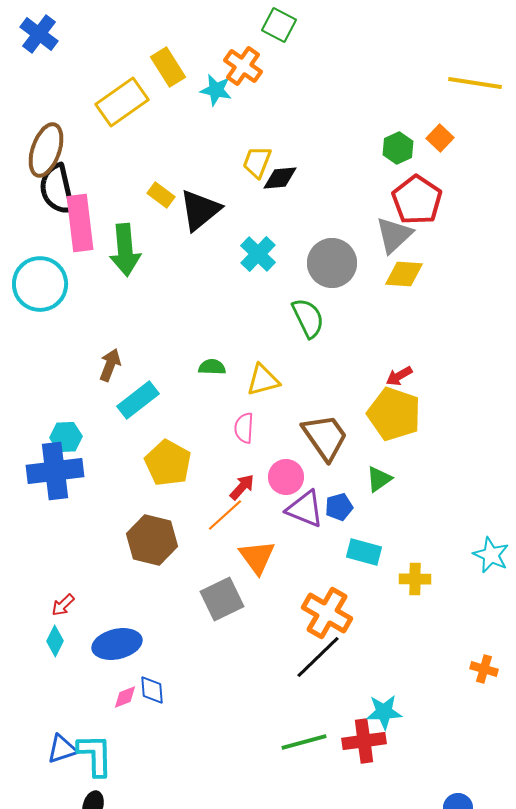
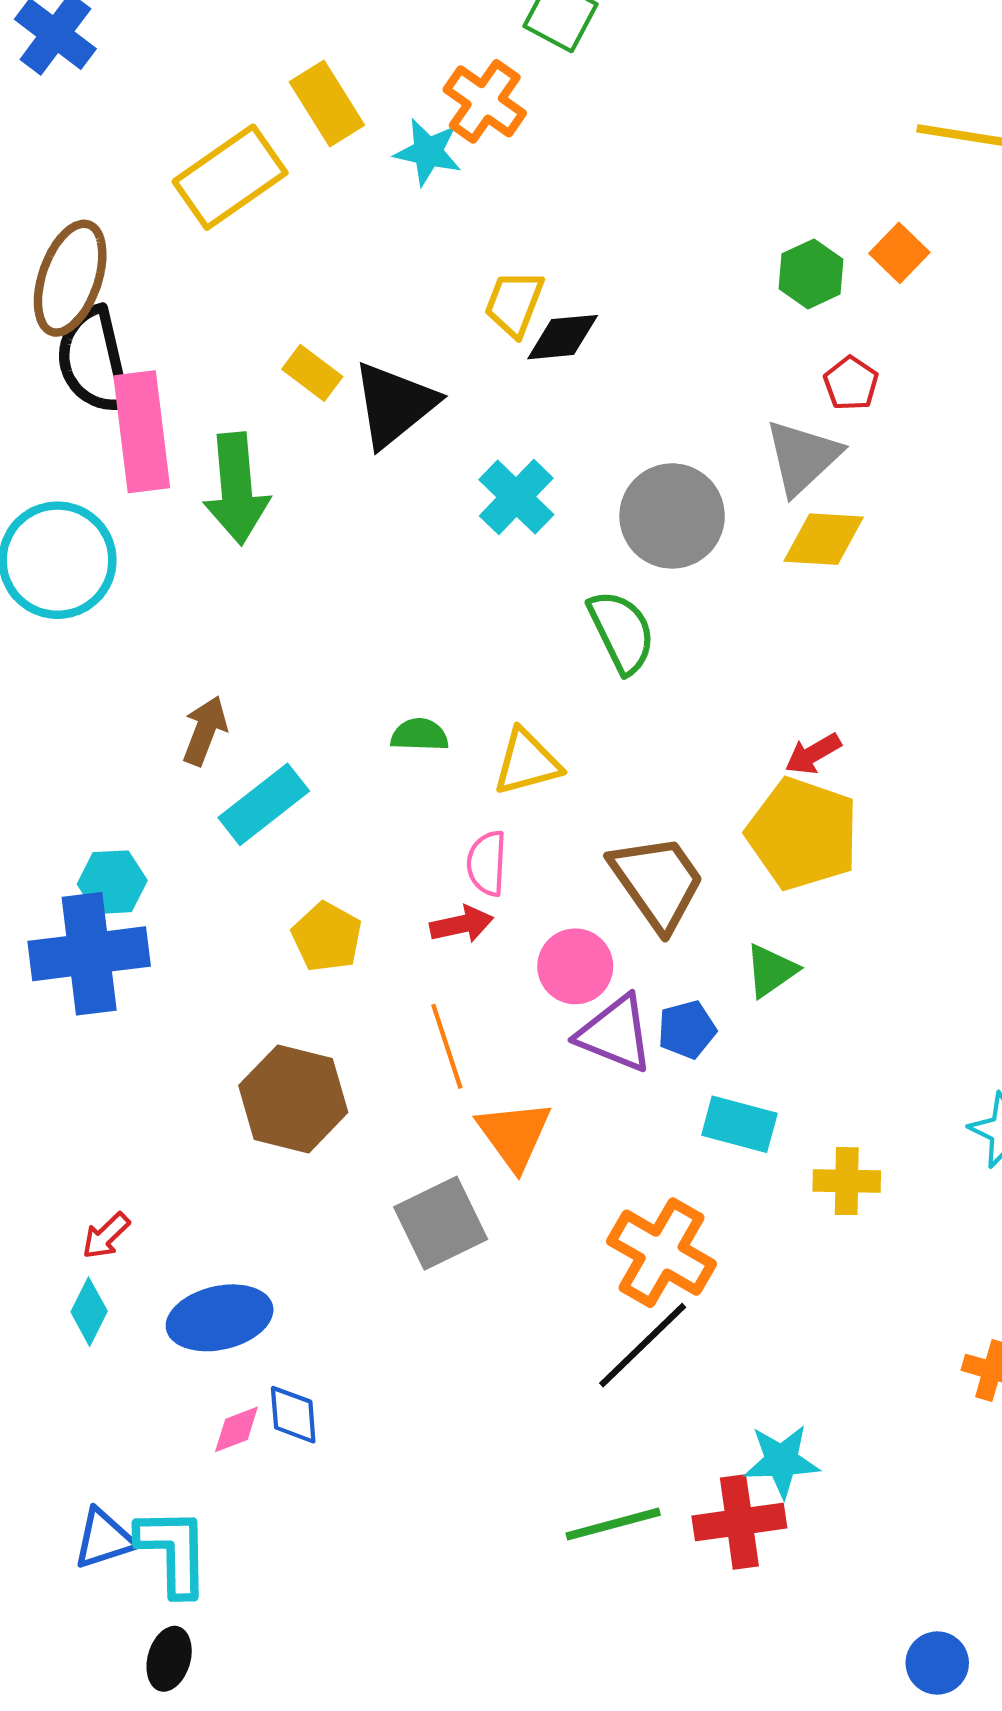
red pentagon: (417, 200) -> (851, 383), size x0.5
yellow pentagon: (168, 463) -> (327, 937), size x0.7
red arrow: (242, 487) -> (462, 924), moved, turned 36
orange line: (225, 515) -> (447, 1046), turned -66

